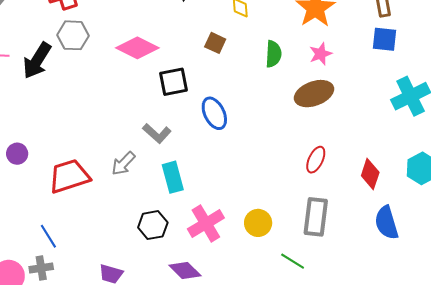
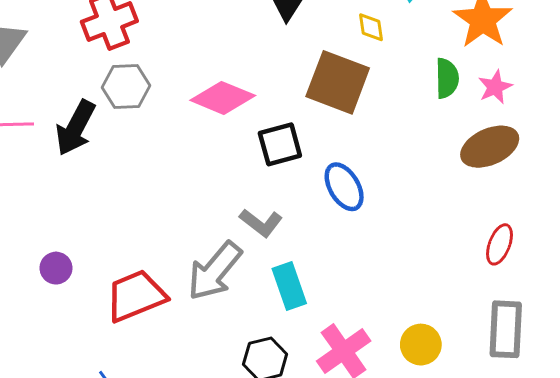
brown square: (215, 43) -> (338, 82), size x2.0
green semicircle: (273, 54) -> (447, 78), moved
gray arrow: (123, 163) -> (215, 271), size x1.6

